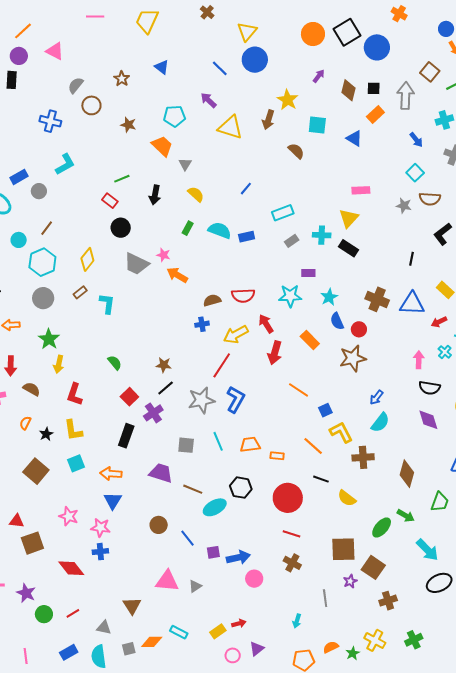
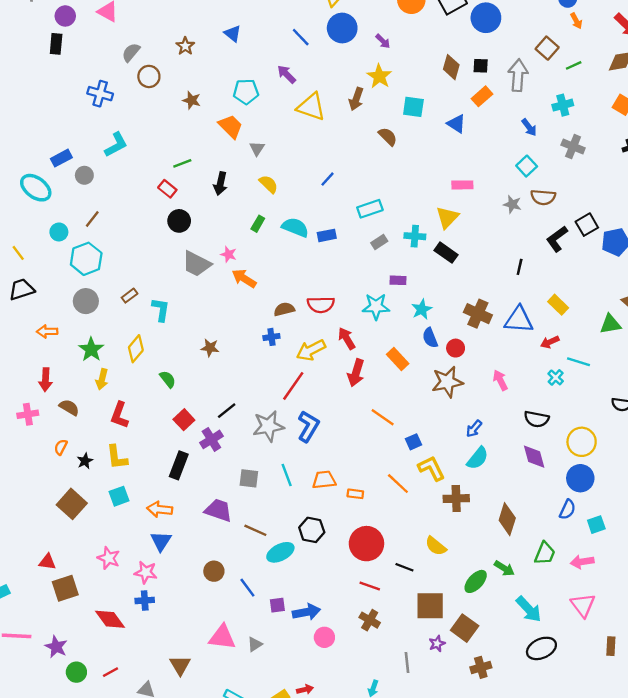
purple arrow: (319, 76) -> (383, 41), moved, turned 96
yellow diamond: (87, 259) -> (136, 349), moved
pink arrow: (419, 360) -> (500, 380), moved, turned -30
brown star: (164, 365) -> (210, 348), moved
black line: (321, 479) -> (404, 567), moved

